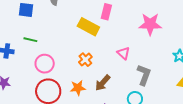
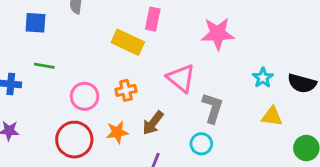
pink triangle: (123, 53) -> (181, 78), size x1.5
orange cross: (85, 60) -> (126, 90), turned 32
pink circle: (45, 64) -> (85, 96), moved

